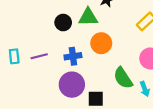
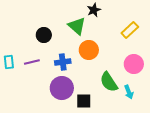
green triangle: (88, 17) -> (77, 26), turned 42
black circle: (63, 23) -> (44, 35), moved

